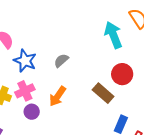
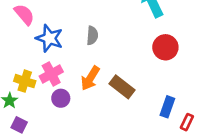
gray semicircle: (61, 61) -> (92, 36), turned 140
brown rectangle: (103, 93) -> (122, 87), moved

